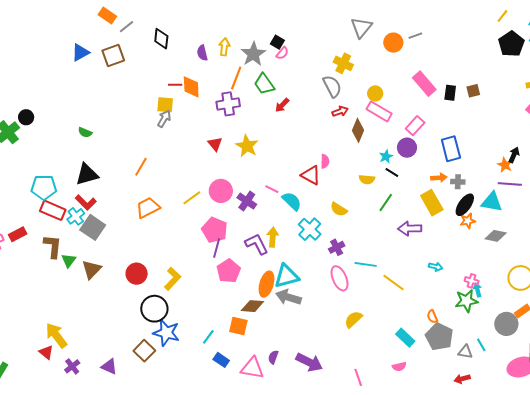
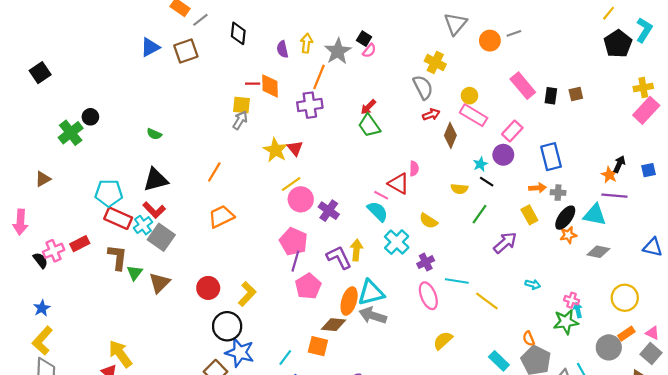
green trapezoid: (264, 84) -> (369, 126), moved
yellow star: (247, 146) -> (275, 150), moved
pink line: (272, 189) -> (381, 195), moved
yellow line: (192, 198) -> (291, 184), moved
yellow rectangle: (432, 203) -> (529, 215), size x0.7
purple arrow: (410, 229) -> (505, 243), turned 140

